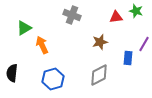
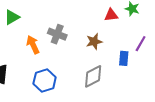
gray cross: (72, 15) -> (57, 34), moved
green triangle: (24, 28) -> (12, 17), moved

